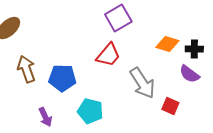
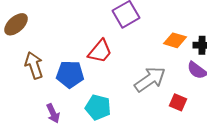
red trapezoid: (108, 55) -> (100, 51), moved
gray arrow: (142, 83) -> (150, 79), turned -92

